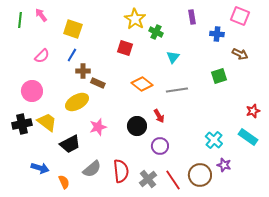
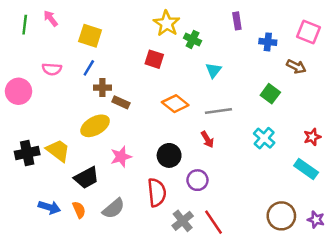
pink square: (240, 16) -> (309, 32), moved
pink semicircle: (42, 56) -> (52, 69), turned 49
green square: (219, 76) -> (270, 94), turned -35
pink circle: (32, 91) -> (19, 91), moved
red arrow: (159, 116) -> (207, 139), moved
cyan cross: (214, 140) -> (264, 138), moved
purple star: (224, 165) -> (316, 220), moved
red semicircle: (121, 171) -> (157, 192), moved
brown circle: (200, 175) -> (281, 216), moved
orange semicircle: (64, 182) -> (79, 210), moved

